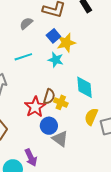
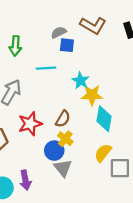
blue square: (53, 36) -> (67, 45), moved, turned 32
yellow star: (66, 43) -> (92, 95), moved
yellow cross: (61, 102) -> (65, 139), moved
red star: (35, 107) -> (30, 124), moved

